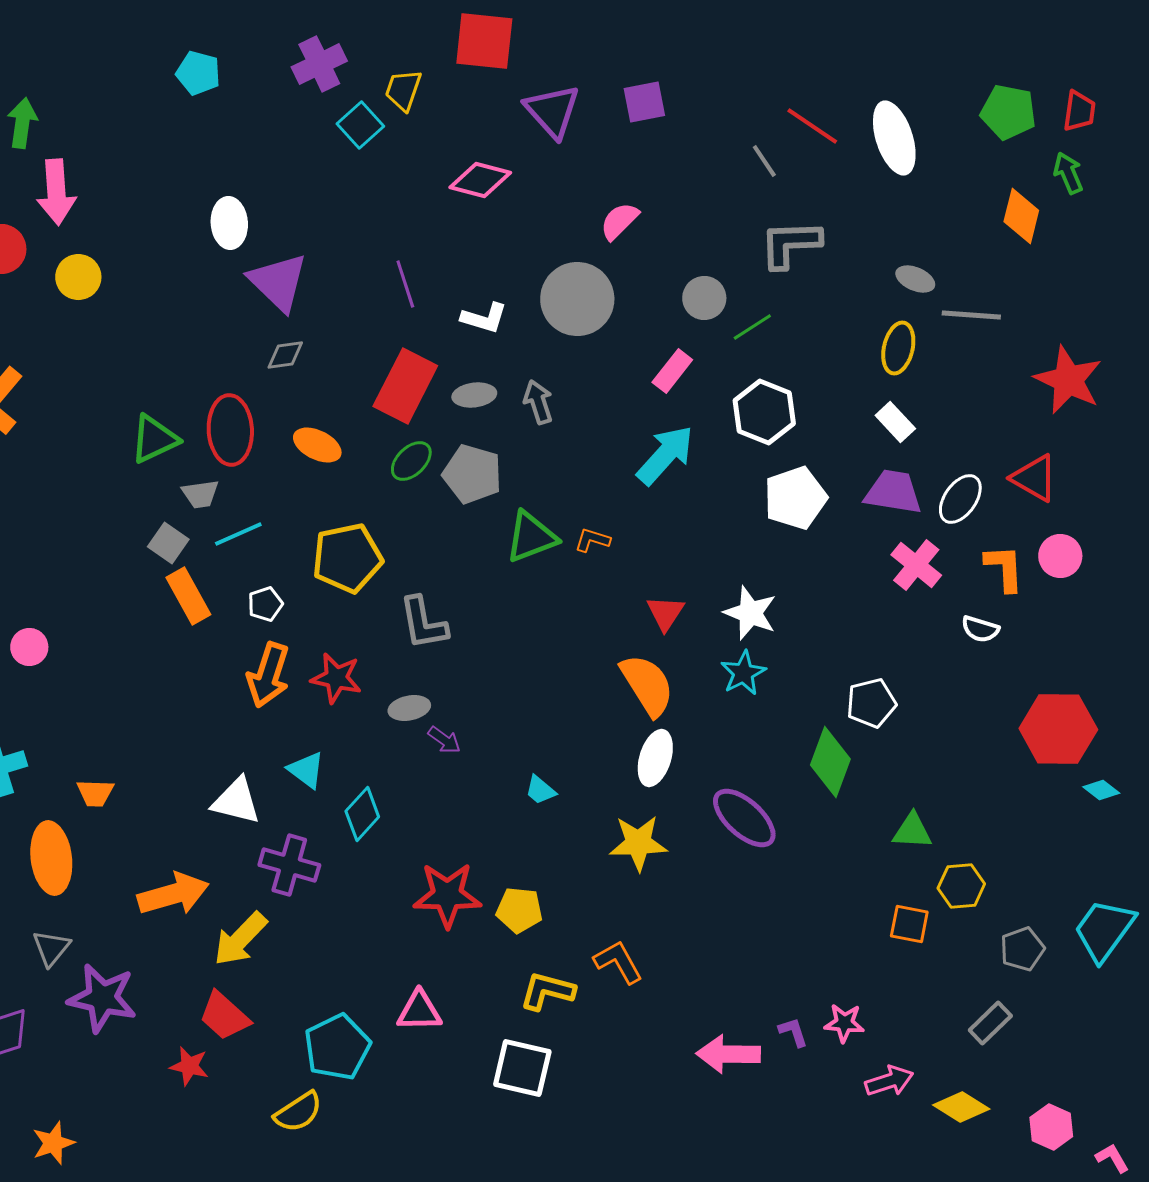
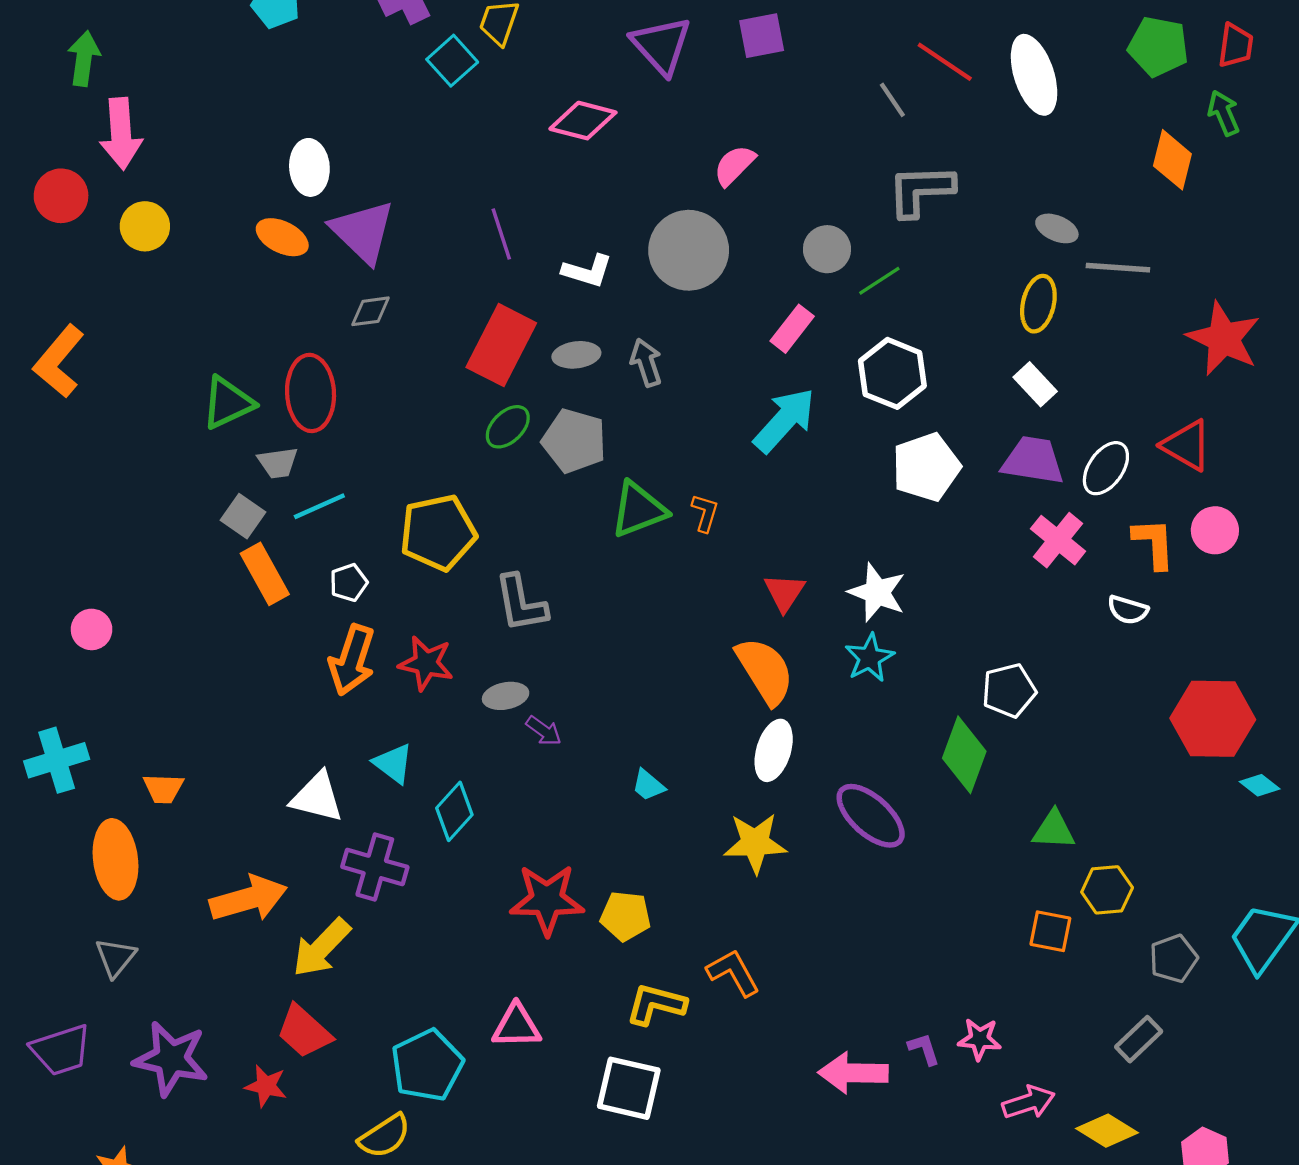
orange ellipse: (317, 445) -> (282, 237), moved
orange L-shape: (592, 540) -> (705, 513), turned 90
purple star: (102, 998) -> (171, 1059), moved

